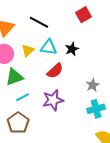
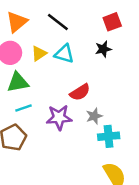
black star: (72, 49) -> (103, 49), moved
red semicircle: (55, 71) -> (80, 92), moved
gray star: (93, 85) -> (94, 116), moved

